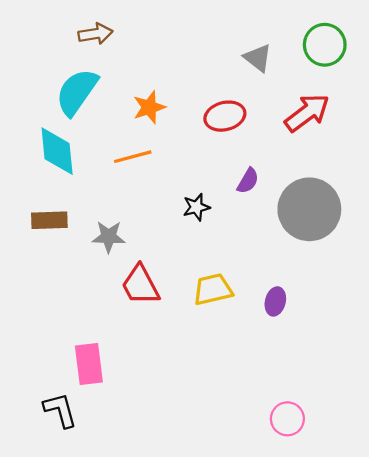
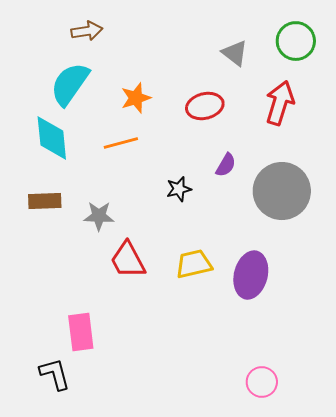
red arrow: (307, 113) -> (280, 103), turned -36
purple ellipse: (275, 301) -> (251, 275), size x1.8

